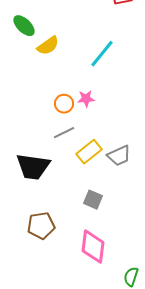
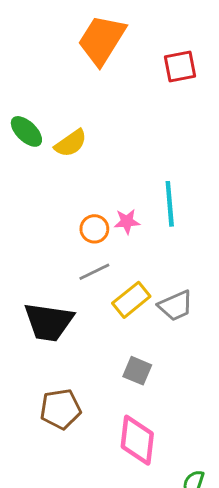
green ellipse: (24, 26) -> (26, 131), moved
cyan line: (102, 54) -> (170, 204), moved, turned -44

